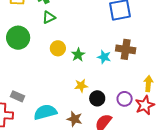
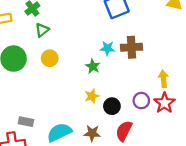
yellow circle: (58, 48) -> (50, 58), moved
green star: (78, 55) -> (93, 66), moved
cyan star: (104, 57) -> (107, 48), moved

